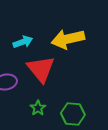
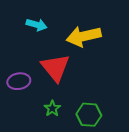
cyan arrow: (23, 42) -> (37, 25), moved, turned 36

